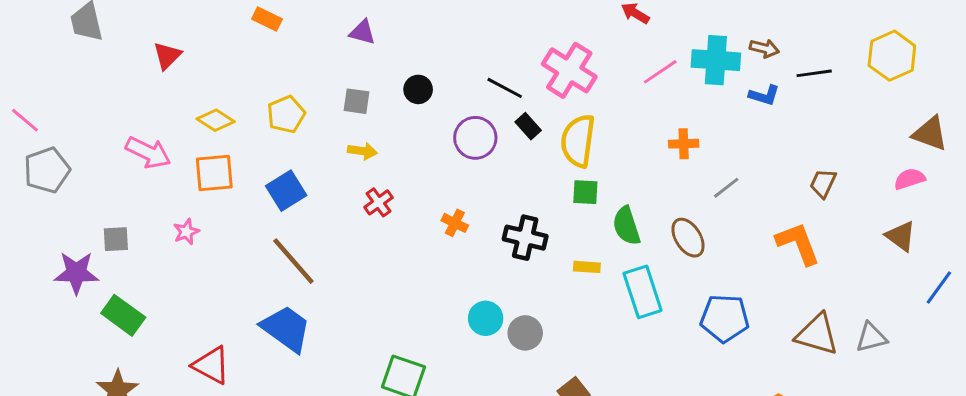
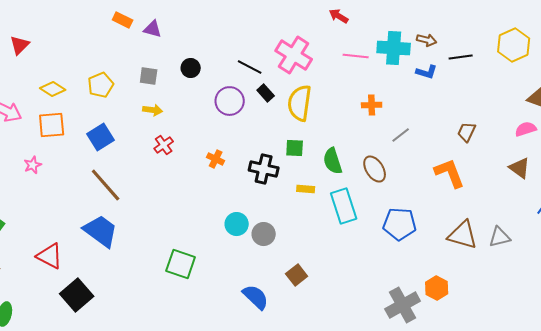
orange rectangle: (267, 19) -> (123, 20), moved
pink line: (660, 72) -> (356, 56), turned 40
green square: (585, 192) -> (295, 148), moved

